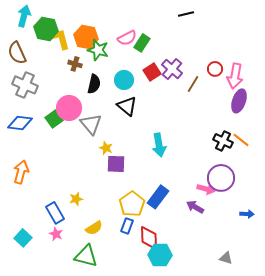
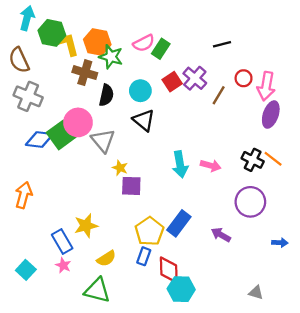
black line: (186, 14) -> (222, 44), moved
brown cross: (75, 64) -> (85, 73), size x1.5
green square: (54, 119) -> (61, 135), size x1.4
blue diamond: (20, 123) -> (39, 139), moved
pink arrow: (206, 189) -> (211, 166), moved
yellow star: (76, 199) -> (86, 226), size x1.5

